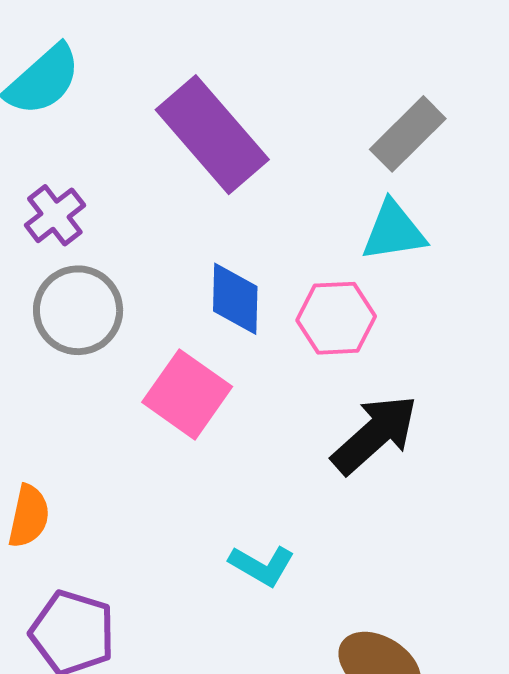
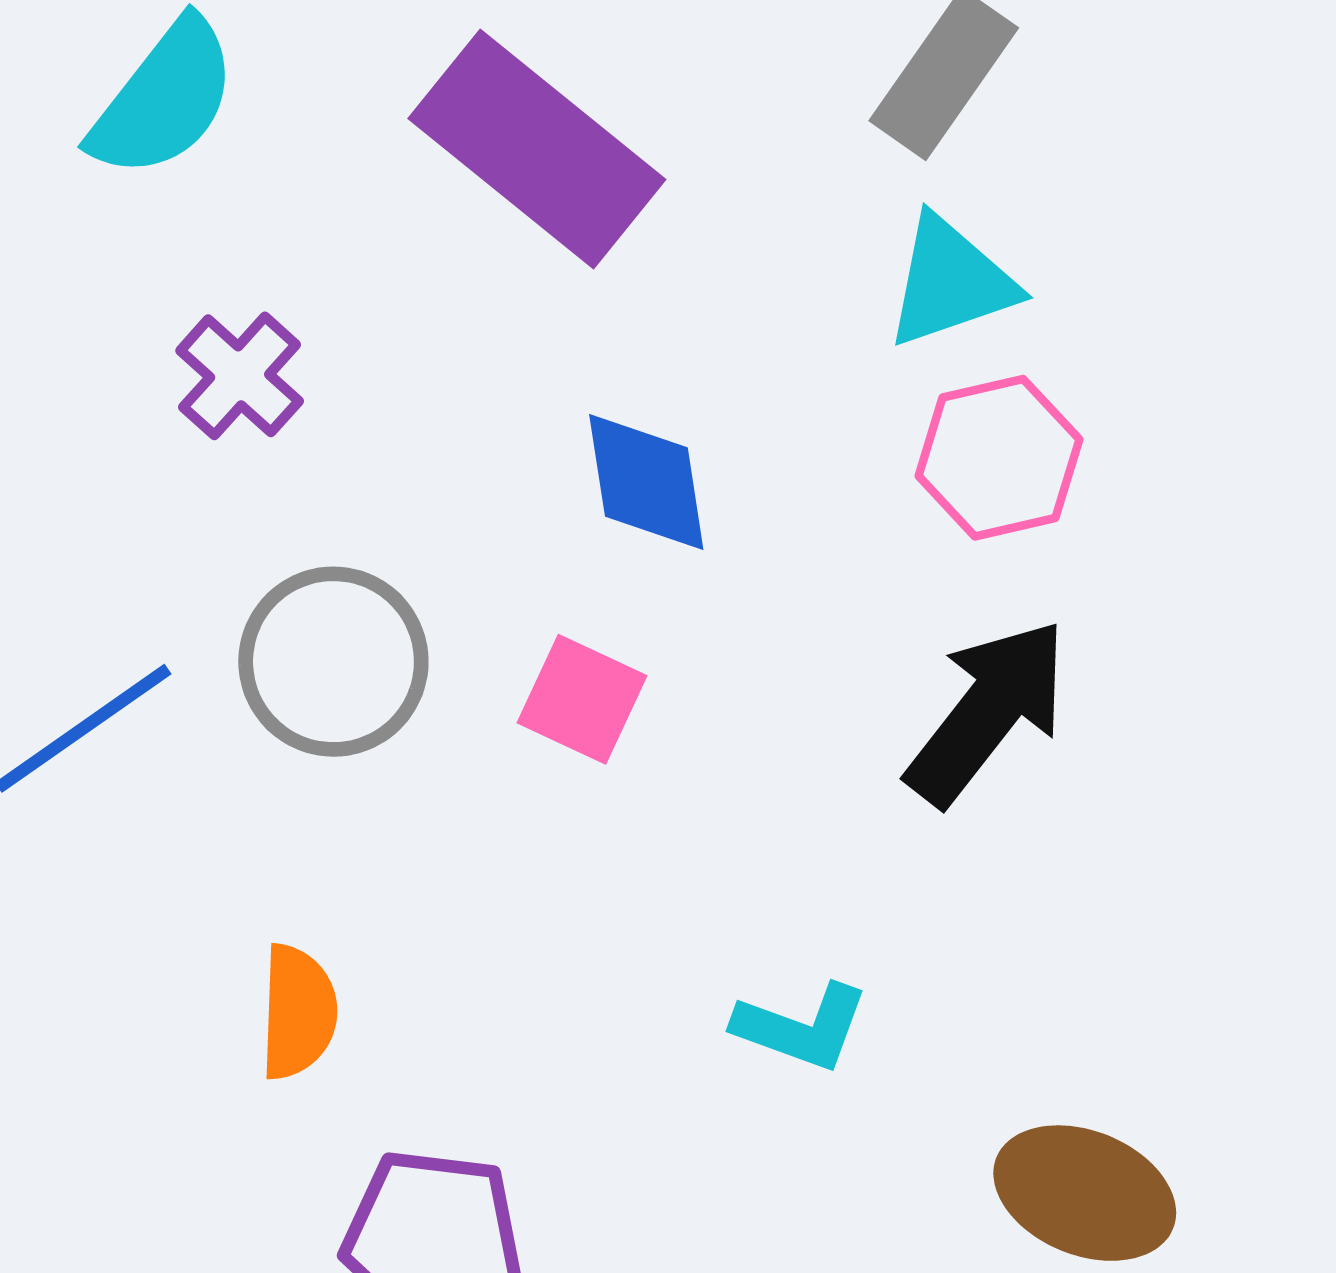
gray circle: (78, 310) -> (333, 662), moved
pink hexagon: (336, 318) -> (999, 458), moved
pink square: (187, 394) -> (582, 699), size x0.7

